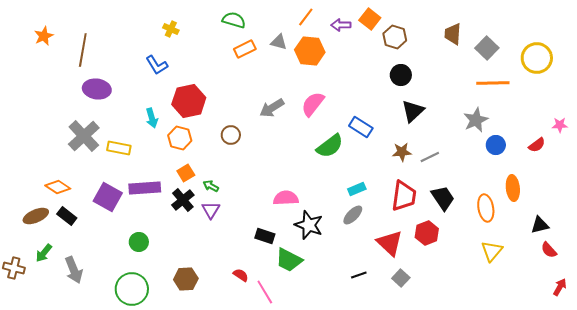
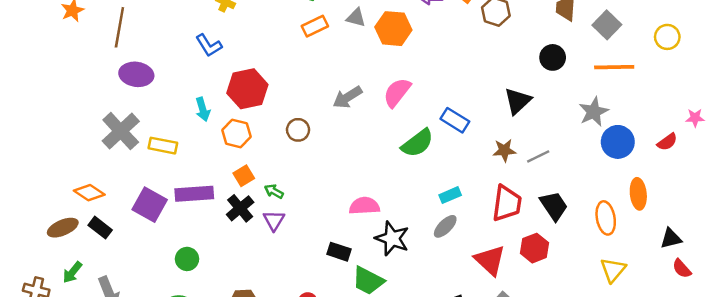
yellow circle: (537, 58) -> (667, 37), size x0.7
black circle: (401, 75) -> (553, 57), moved
blue circle: (496, 145) -> (618, 142), size x1.4

